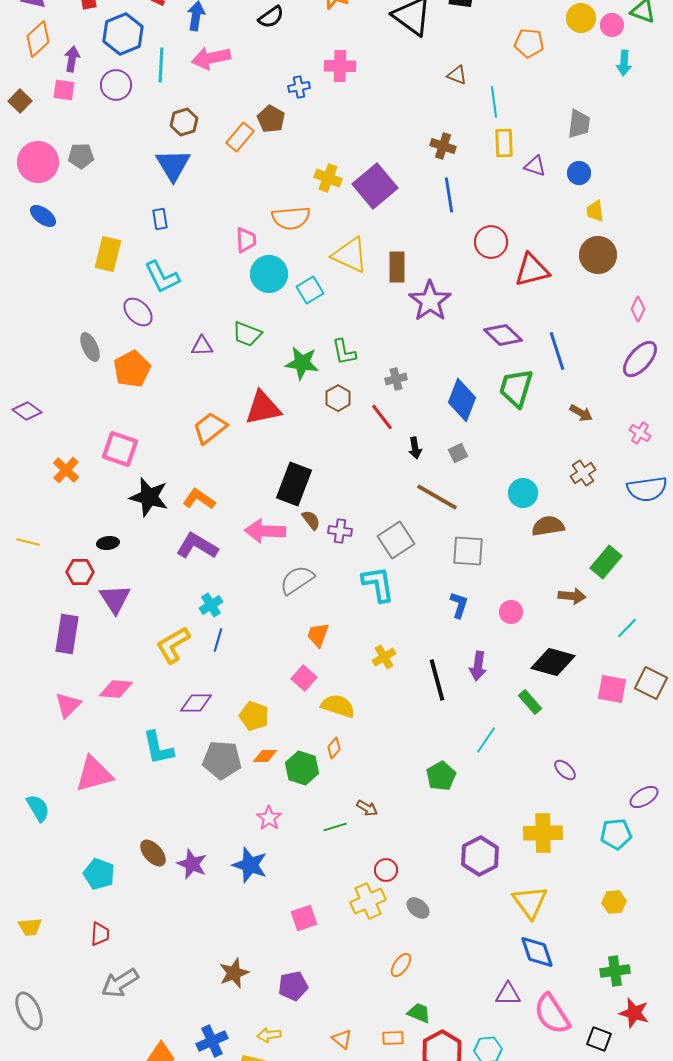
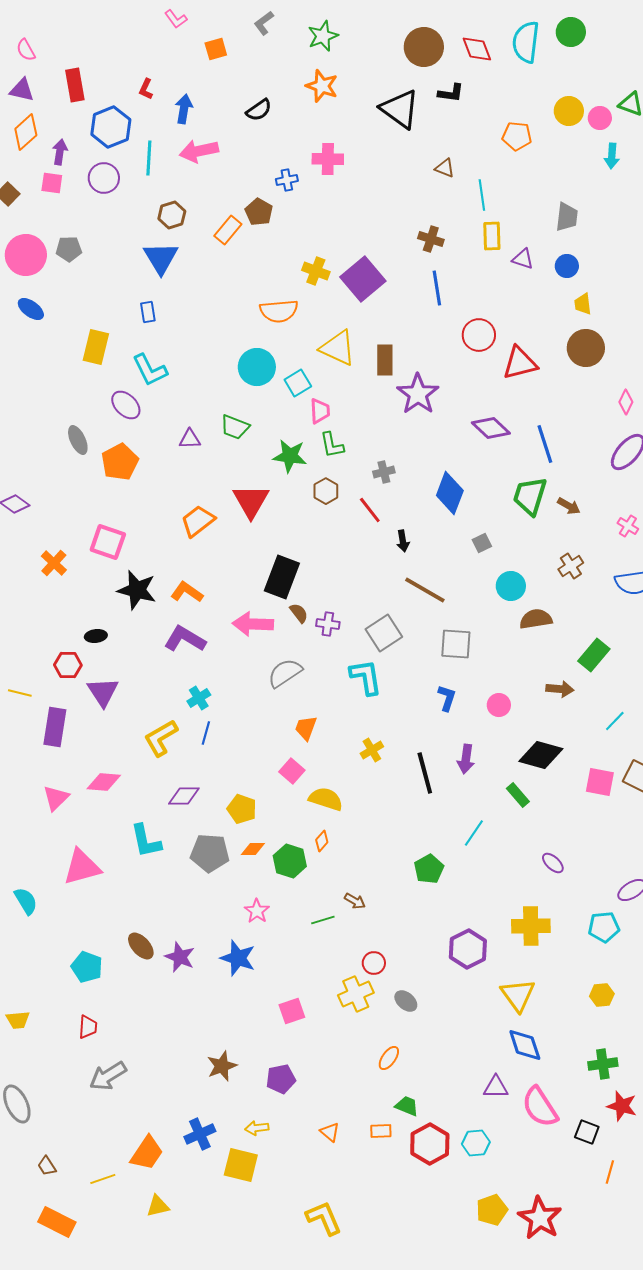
pink trapezoid: (246, 240) -> (320, 411), moved
green trapezoid: (516, 388) -> (530, 496), moved
red triangle: (263, 408) -> (251, 501), turned -48
gray square: (458, 453) -> (482, 543), moved
yellow line: (28, 542) -> (20, 693), moved

